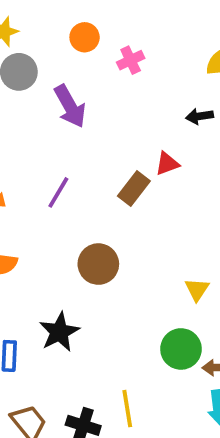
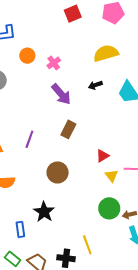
purple arrow: (70, 106) -> (61, 94), moved
red triangle: (167, 164) -> (103, 156), moved

